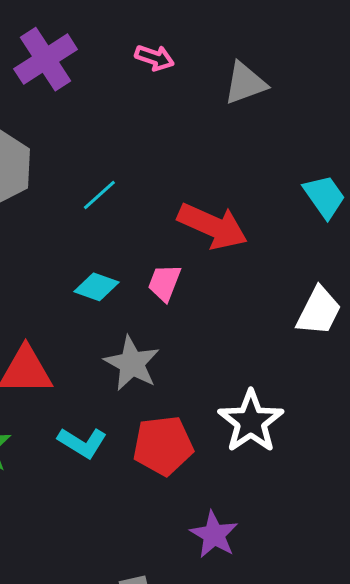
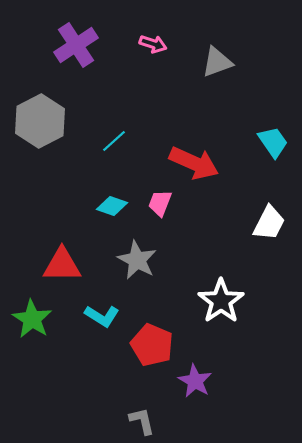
red pentagon: (163, 446) -> (152, 345), moved, turned 30

